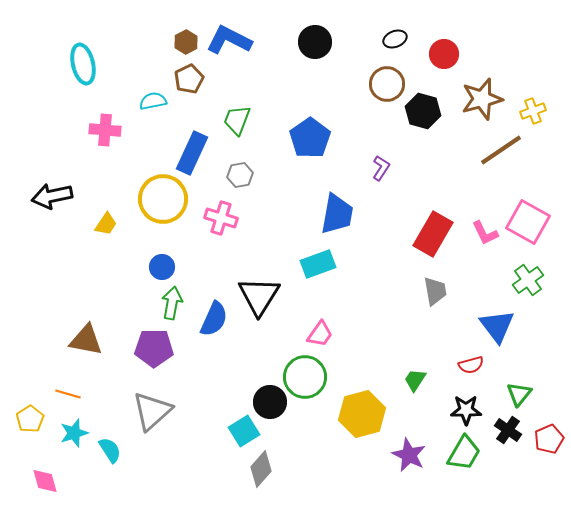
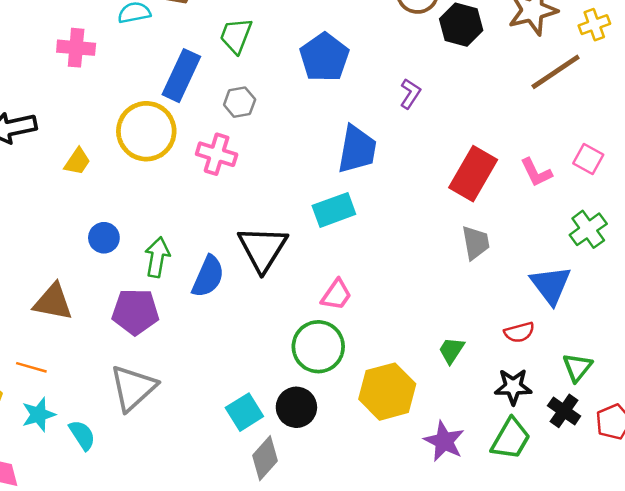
pink square: (528, 222) -> (588, 159), size x0.6
blue circle: (162, 267) -> (104, 238), moved
black circle: (270, 402) -> (296, 407), moved

